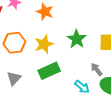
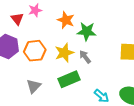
green star: (77, 39) -> (87, 31), moved, turned -30
gray arrow: (96, 69) -> (85, 57), moved

